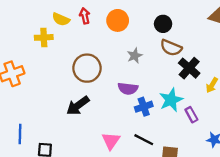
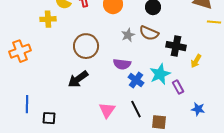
brown semicircle: (171, 48) -> (149, 33), moved
black cross: (189, 68) -> (176, 46), turned -30
blue cross: (144, 107) -> (136, 80), turned -35
black line: (144, 140) -> (136, 109), turned 36

